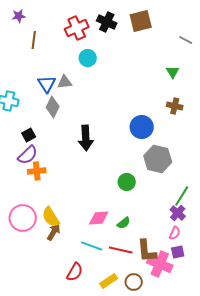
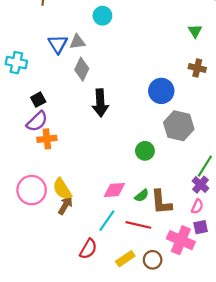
gray diamond: (53, 107) -> (82, 69), moved
cyan line: (92, 246) -> (107, 221), turned -75
brown L-shape: (147, 251) -> (161, 202), moved

